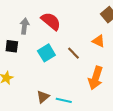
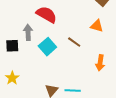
gray arrow: (24, 26) -> (28, 32), moved
orange arrow: (96, 78) -> (100, 63), size x0.7

